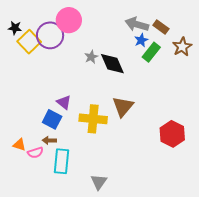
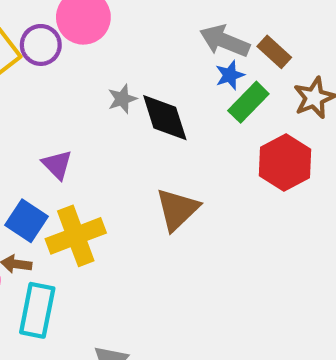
purple circle: (50, 35) -> (41, 45), size x0.7
purple triangle: (64, 102) -> (57, 165), moved
yellow cross: (93, 119) -> (76, 236), moved, turned -32
red hexagon: (172, 134) -> (285, 162), moved

